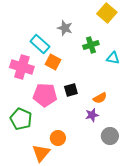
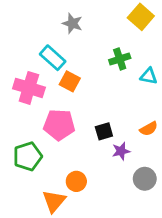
gray star: (65, 28) -> (72, 23), moved
black square: (71, 90) -> (104, 131), moved
orange semicircle: (100, 98) -> (149, 129), moved
green pentagon: (21, 119) -> (28, 156), turned 30

